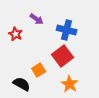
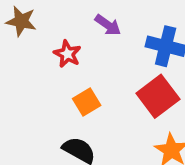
orange square: (39, 70) -> (87, 102), moved

